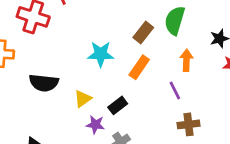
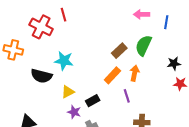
cyan star: (101, 54) -> (64, 61), moved
orange arrow: (186, 60) -> (135, 73), moved
purple line: (175, 90) -> (127, 96), moved

